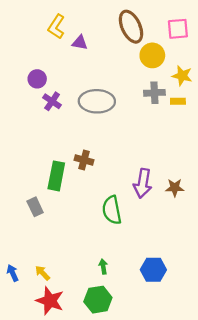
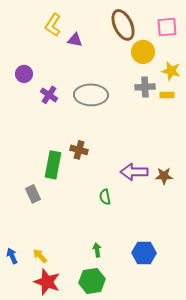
purple circle: (37, 79) -> (24, 74), moved
purple arrow: (143, 183) -> (134, 172), turned 80
green semicircle: (112, 210) -> (105, 197), size x0.6

